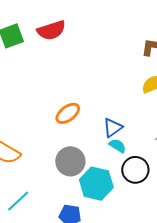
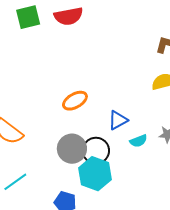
cyan semicircle: (118, 146) -> (138, 141), moved, turned 120
black circle: (135, 170) -> (96, 151), moved

